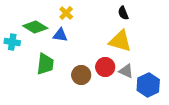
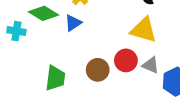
blue triangle: (60, 35) -> (73, 23), turned -42
green trapezoid: (45, 64) -> (55, 78), moved

